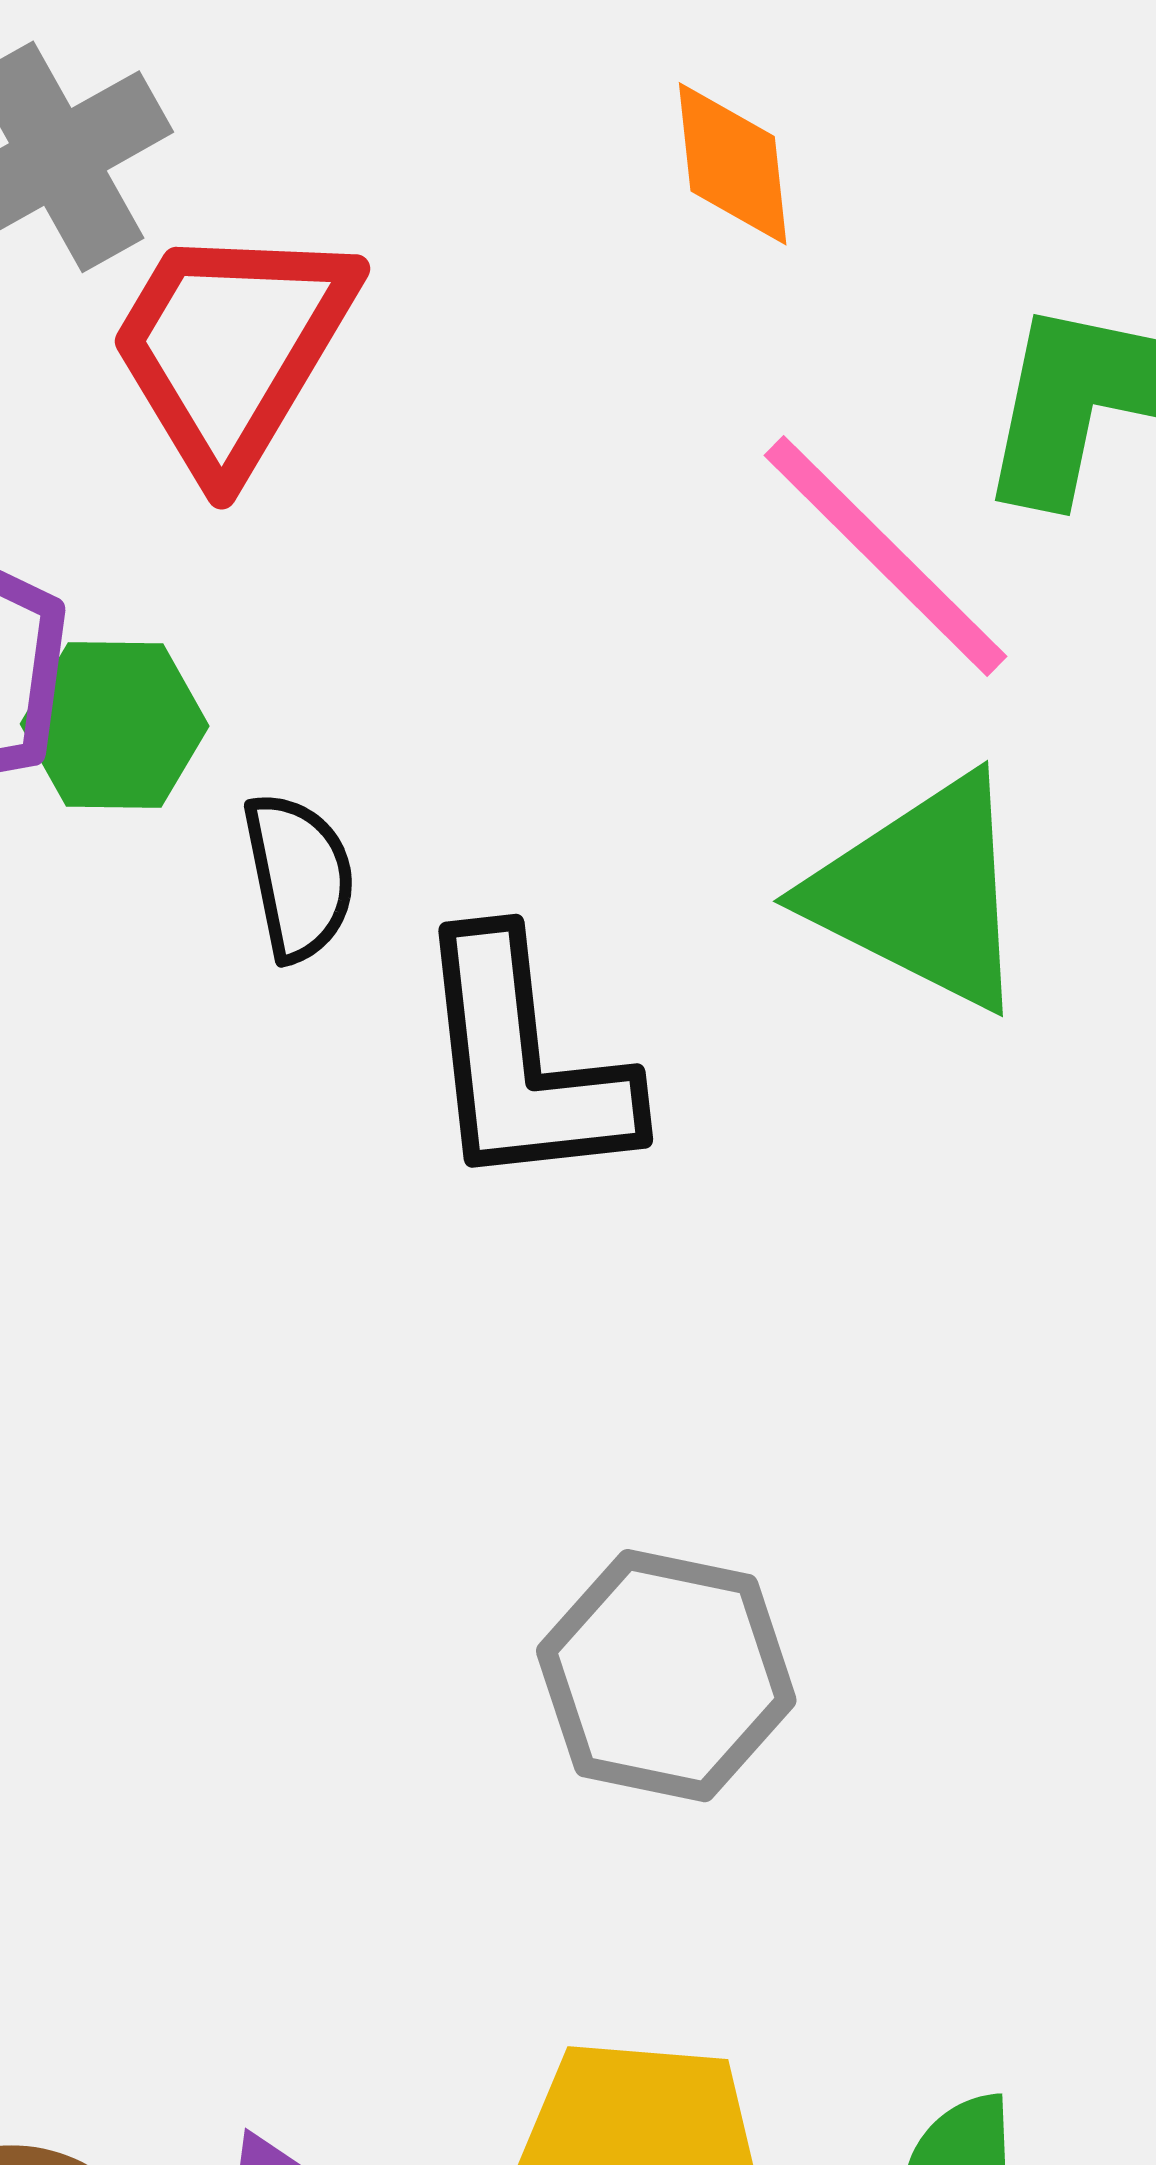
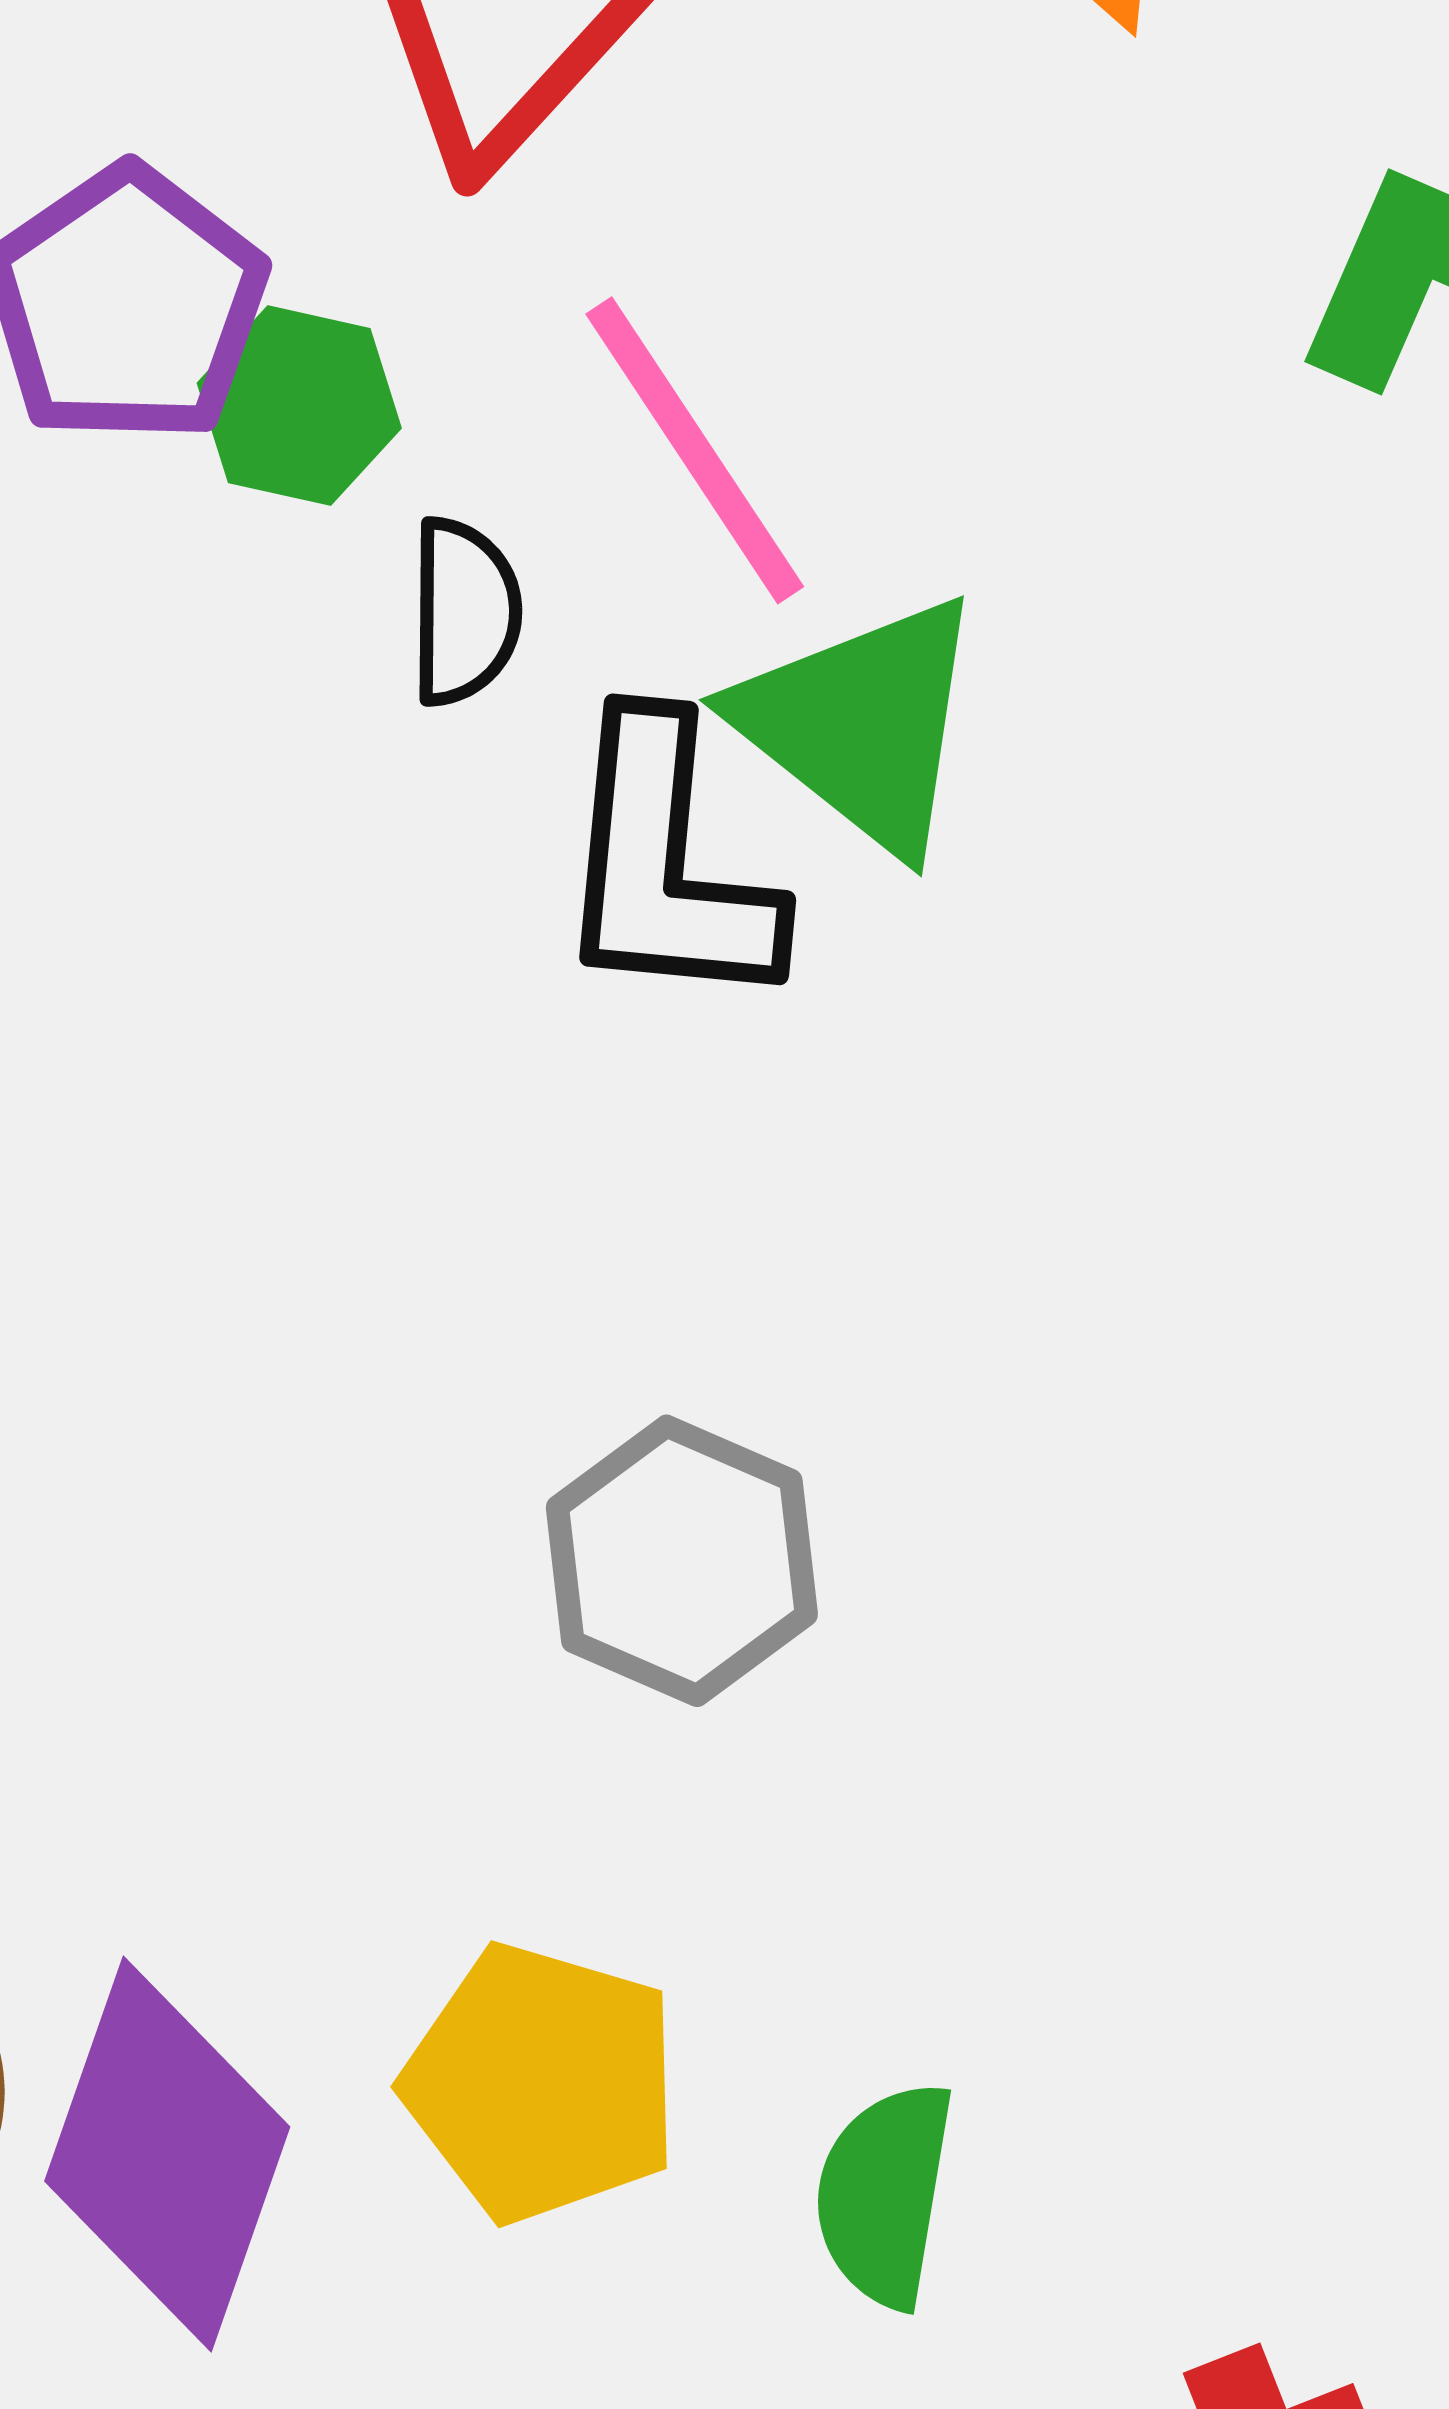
pink line: (885, 556) -> (695, 450), moved
green triangle: (921, 893) -> (861, 724), moved

